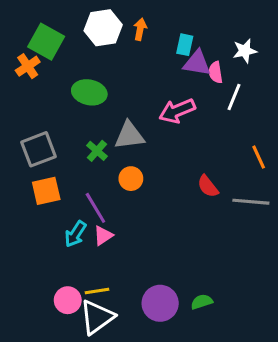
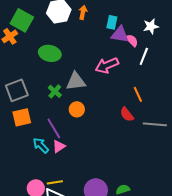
pink semicircle: (216, 72) -> (132, 40), turned 144
orange line: (259, 157) -> (138, 94), moved
cyan arrow: (75, 234) -> (41, 145), turned 102

